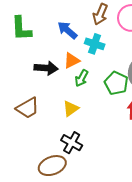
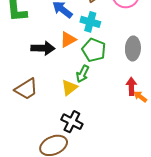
green arrow: (82, 78) -> (83, 74), moved
green pentagon: (116, 83) -> (94, 50), moved

